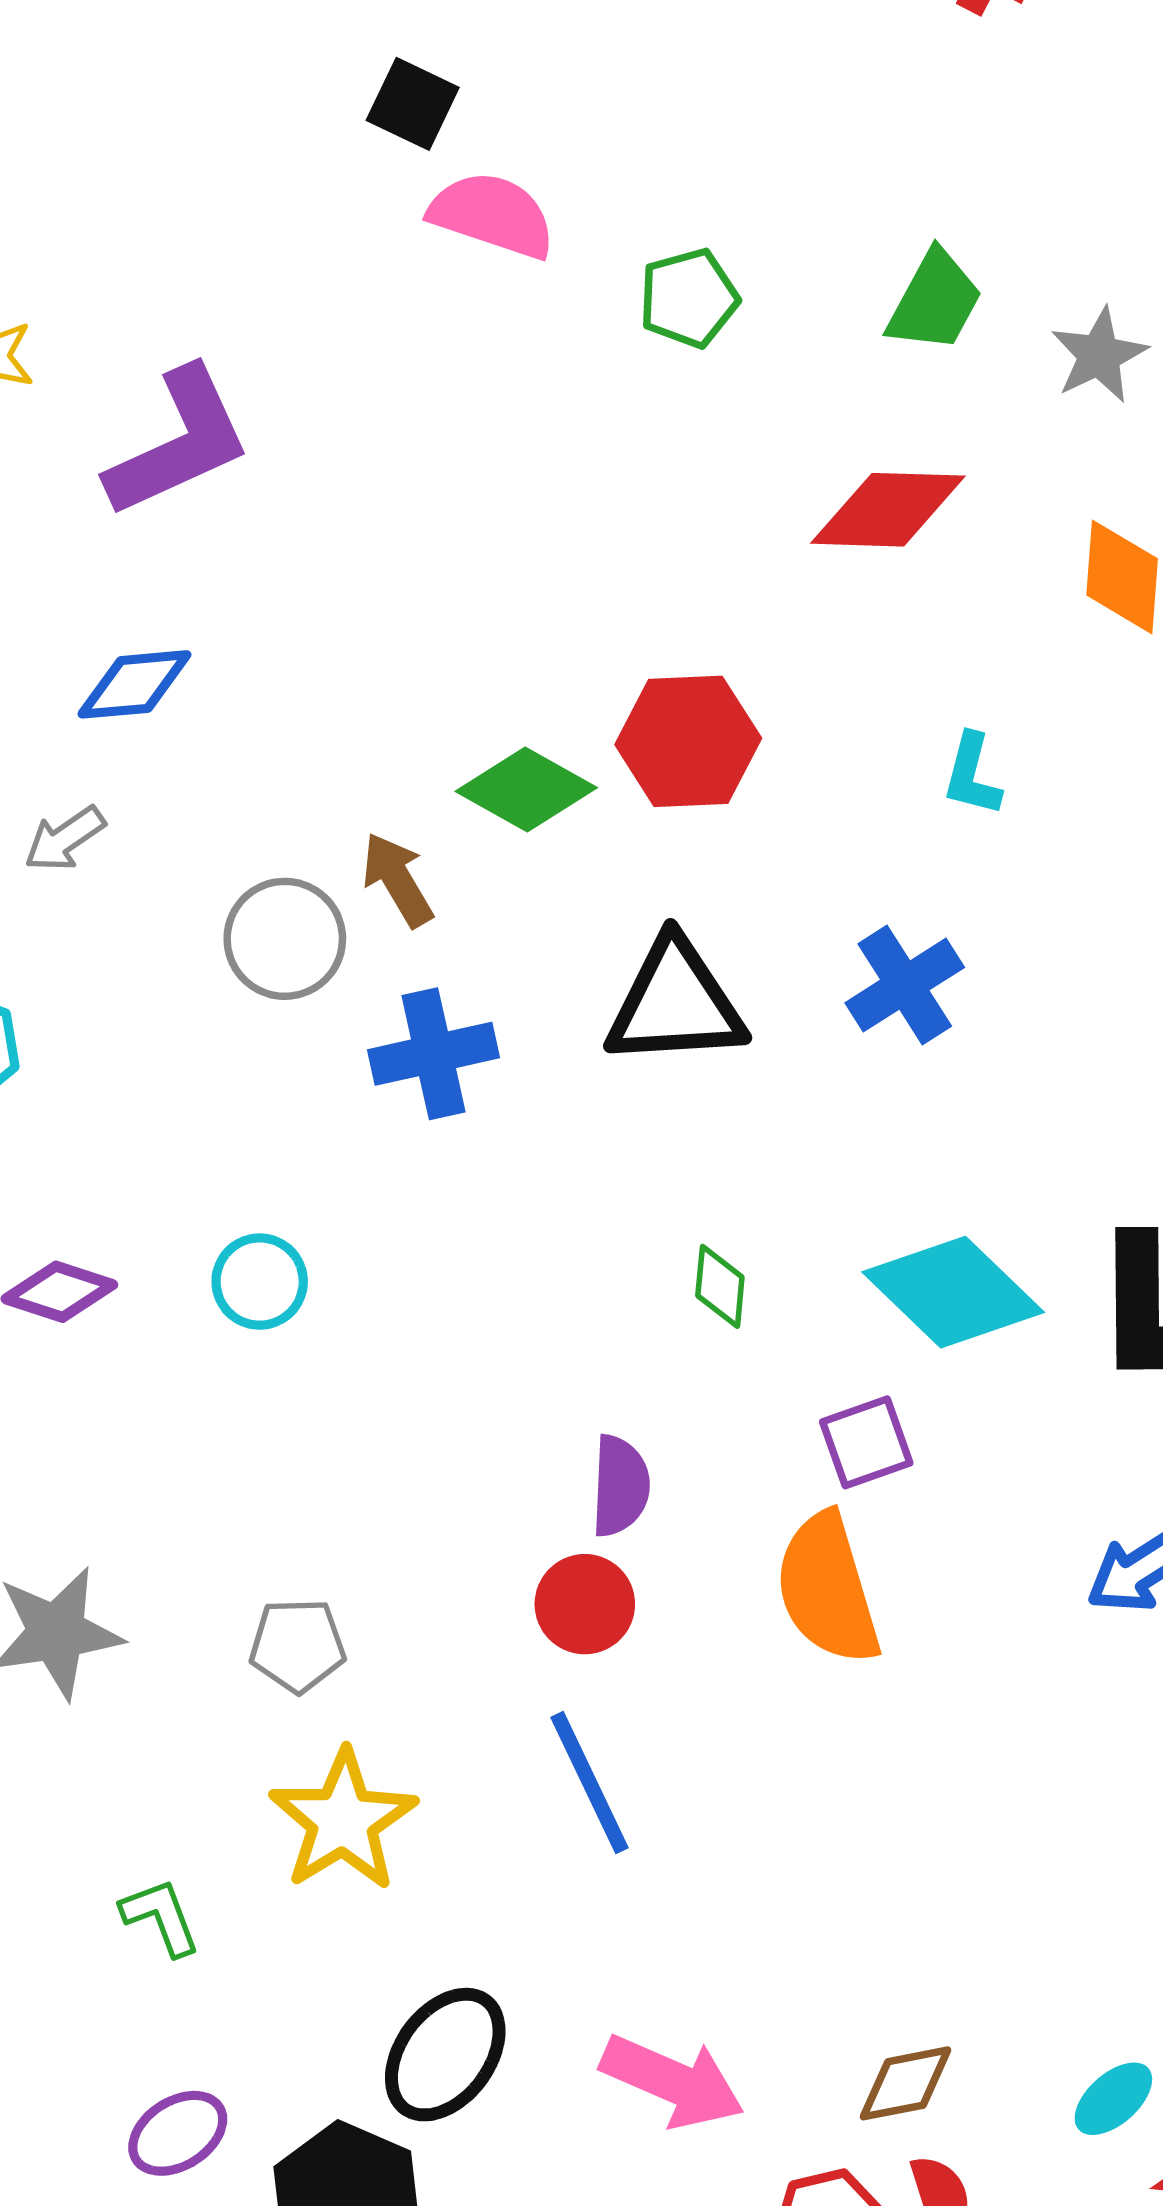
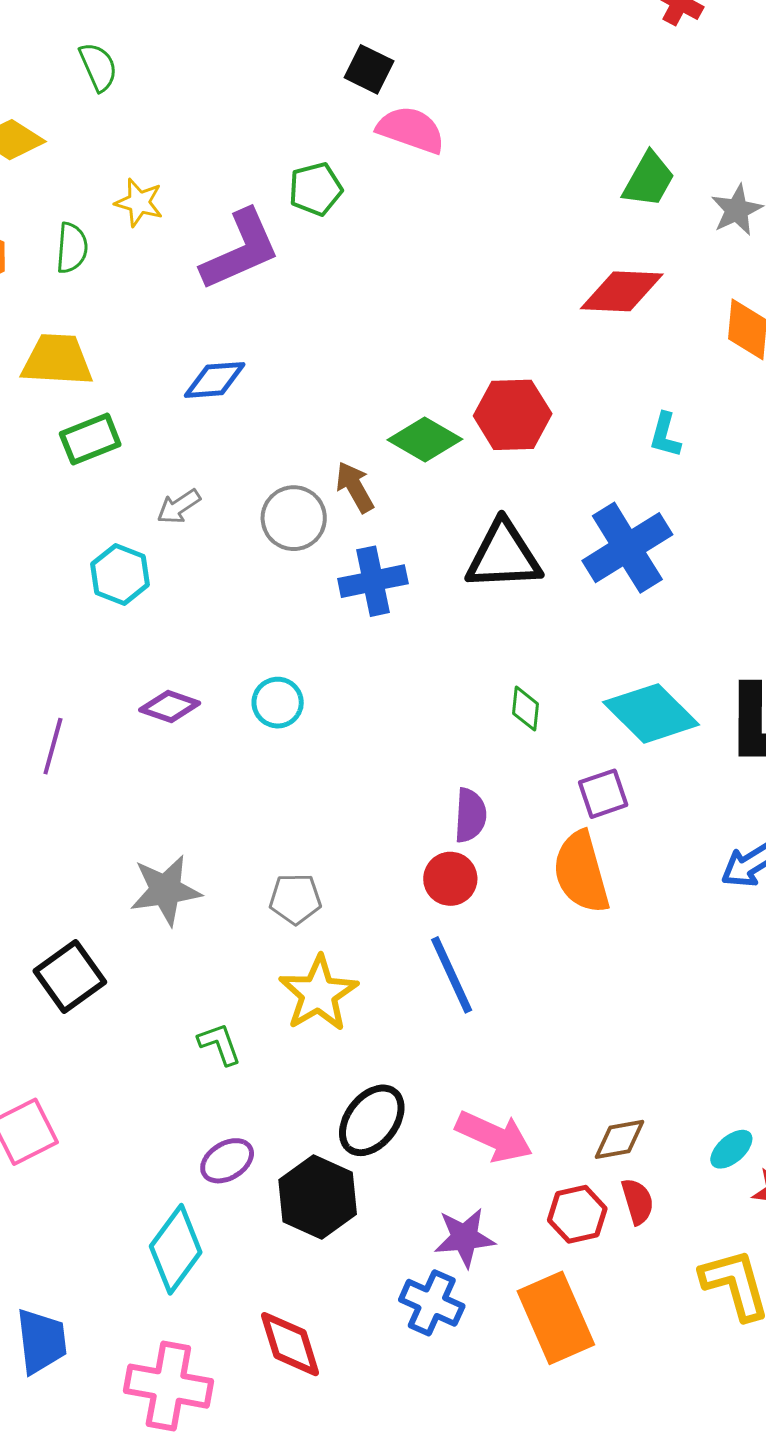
green pentagon: (689, 298) -> (316, 189), moved
gray arrow: (65, 839) -> (179, 507), moved
blue cross: (905, 985) -> (627, 548), size x1.4

